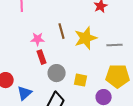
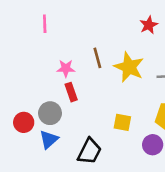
yellow star: (86, 38) -> (129, 67), turned -30
gray circle: (57, 73) -> (50, 113), moved

